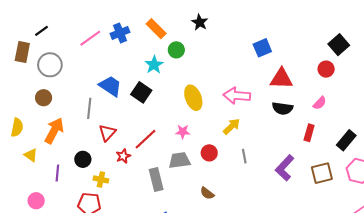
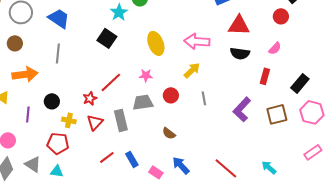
blue trapezoid: (110, 86) -> (59, 18), moved
orange arrow: (54, 131) -> (25, 74), turned 55
red triangle: (107, 133) -> (95, 122), moved

